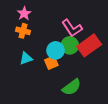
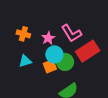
pink star: (24, 14) -> (48, 38), moved
green circle: (70, 45) -> (65, 62), moved

